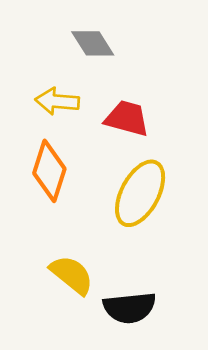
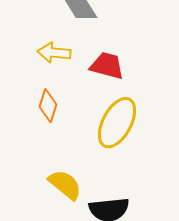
orange diamond: (49, 171) -> (48, 106), size x0.7

